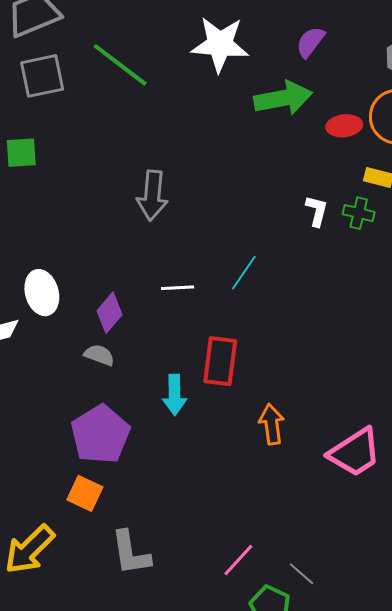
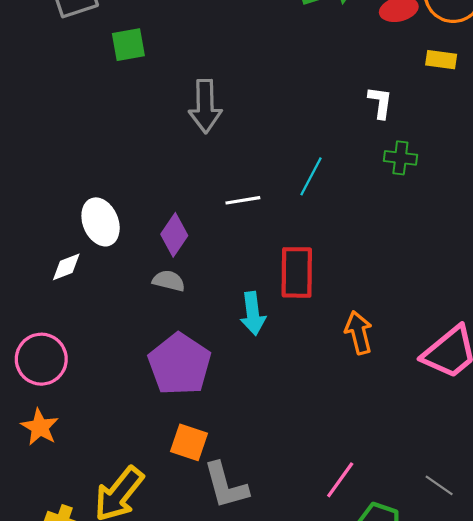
green square: (21, 153) -> (128, 45), moved
green cross: (359, 213) -> (400, 158), moved
orange square: (85, 493) -> (189, 442), moved
gray line: (301, 574) -> (439, 485), moved

